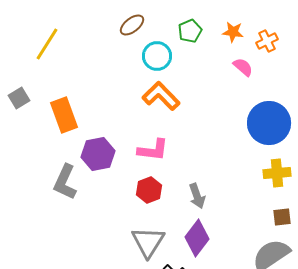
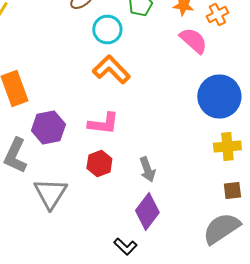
pink semicircle: (243, 67) -> (193, 40), size x1.4
gray triangle: (148, 242) -> (50, 194), moved

